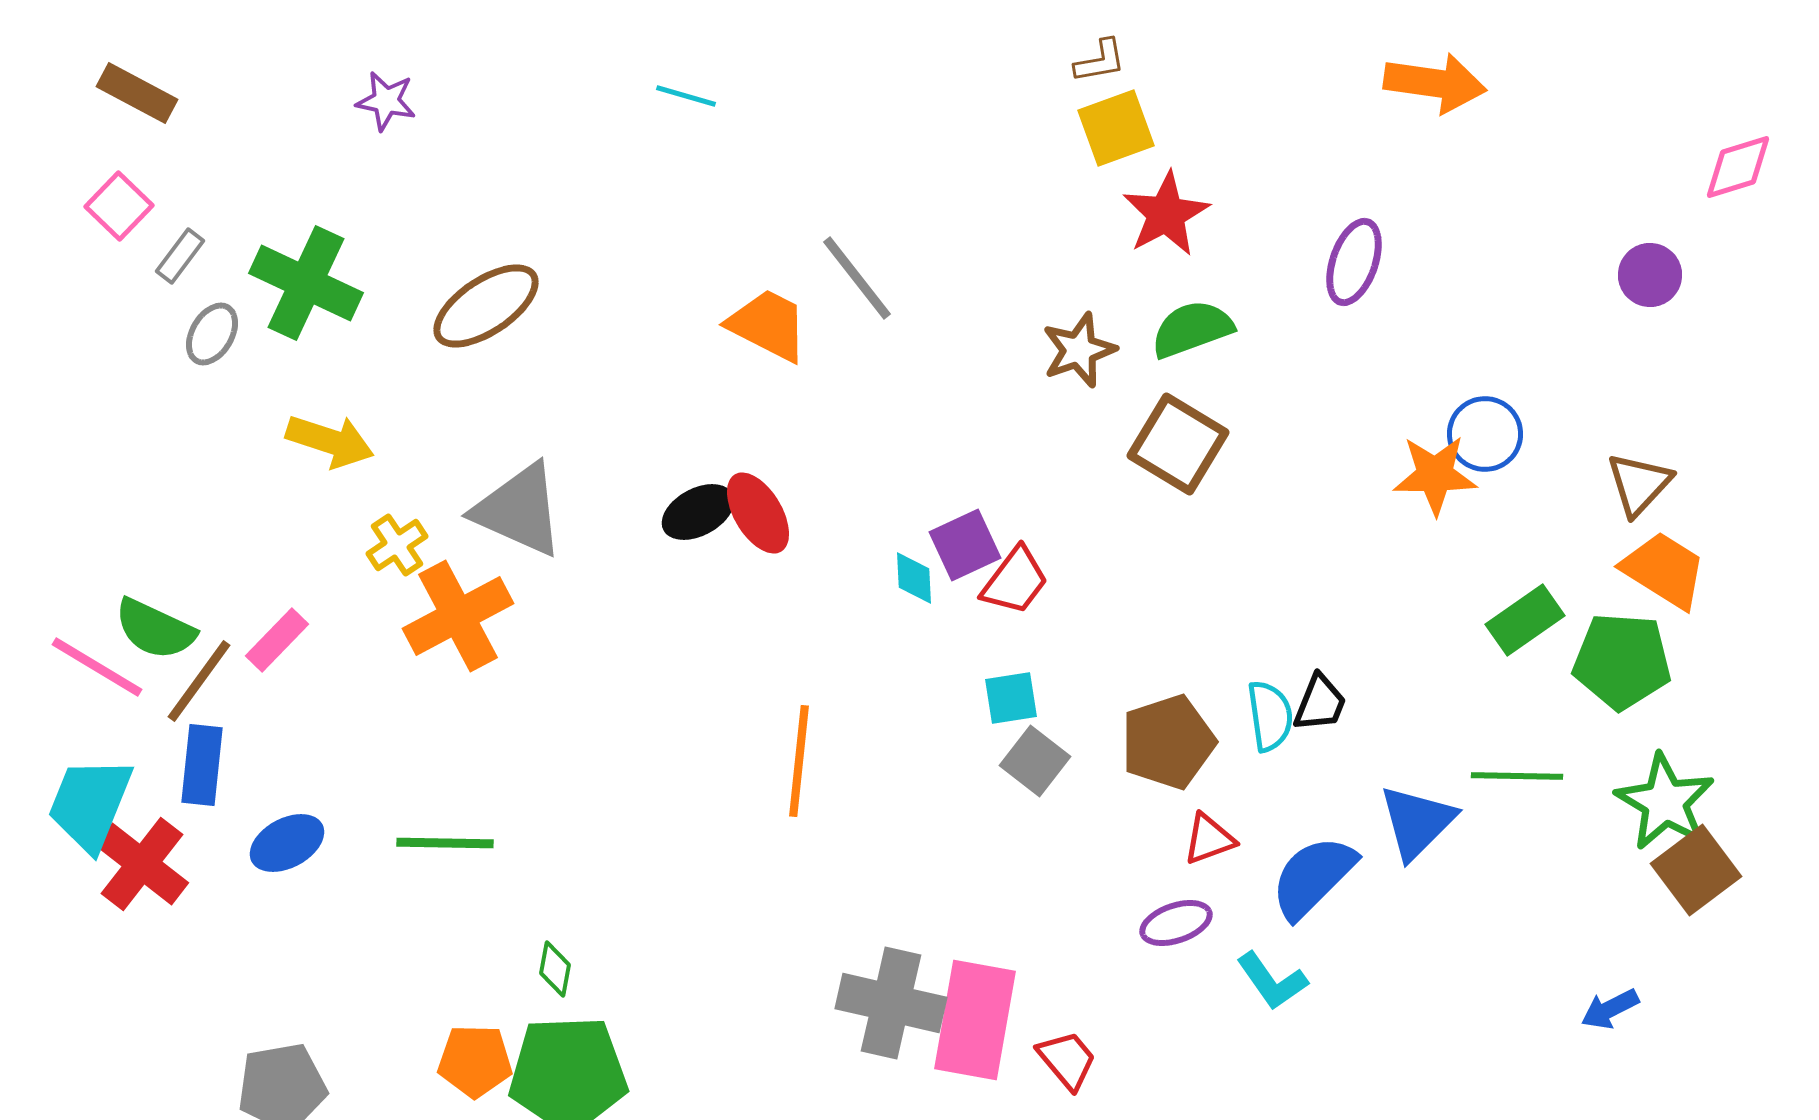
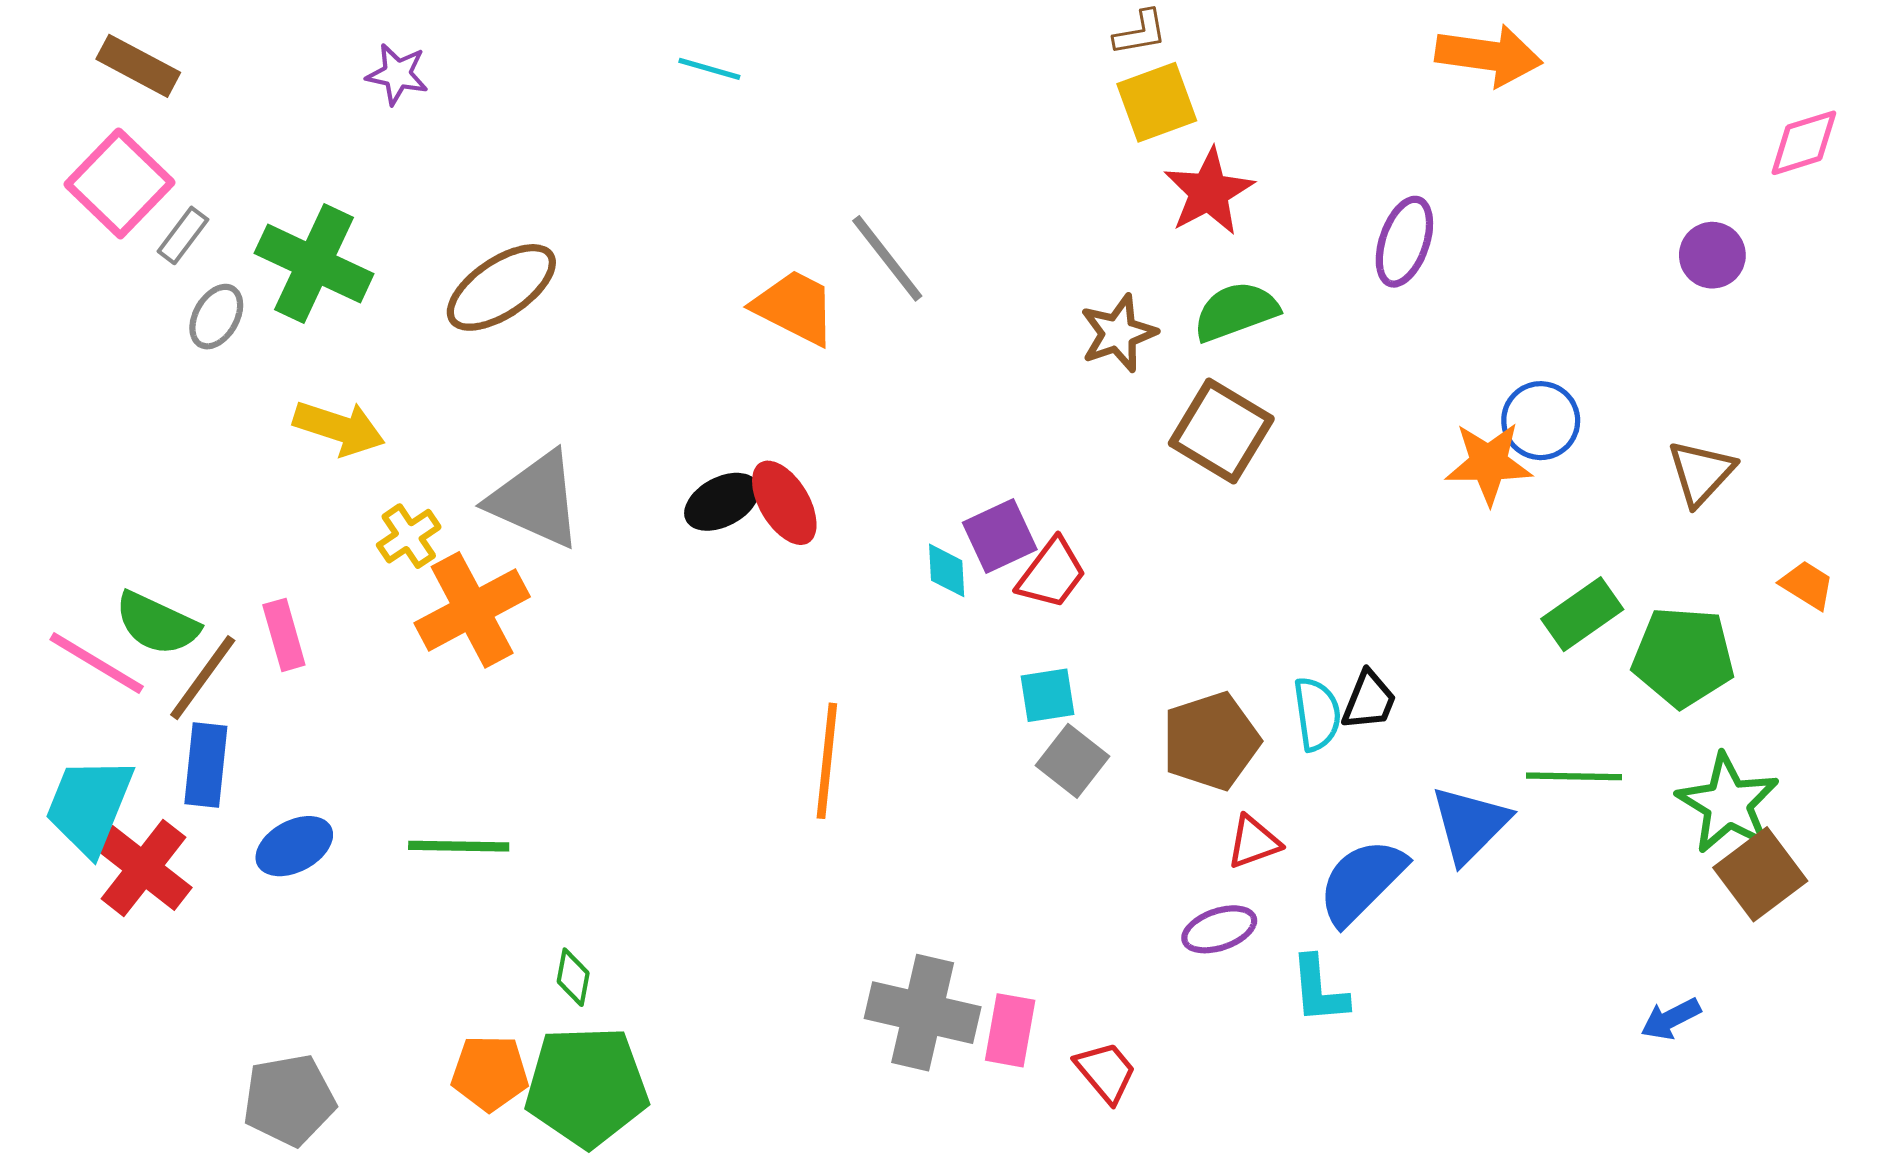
pink square: (119, 206) -> (120, 183), size x1.5
orange trapezoid: (1664, 570) -> (1807, 585), moved, size x0.6
pink rectangle: (277, 640) -> (284, 635), turned -60
cyan L-shape: (1272, 981) -> (1319, 990), turned 30
pink rectangle: (975, 1020) -> (1010, 1030), size x0.6

